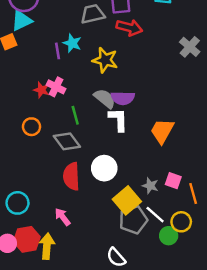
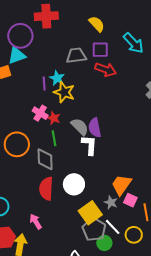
yellow star: (105, 60) -> (64, 92), moved
red star: (41, 90) -> (54, 118), moved
purple semicircle: (123, 98) -> (95, 128), turned 72
orange circle: (32, 127) -> (17, 144), size x1.6
orange trapezoid: (162, 131) -> (121, 185), moved
gray diamond: (67, 141) -> (45, 159), turned 30
gray pentagon: (133, 220) -> (94, 229), turned -30
green circle: (169, 236) -> (104, 243), moved

